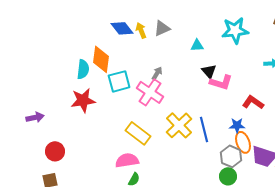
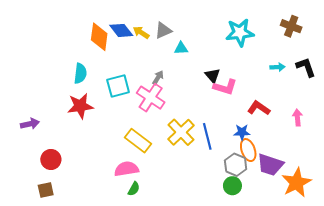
yellow arrow: (141, 30) -> (141, 33), turned -35
cyan triangle: (197, 45) -> (181, 48), moved
orange diamond: (101, 59) -> (99, 37), moved

